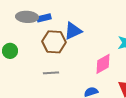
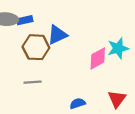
pink diamond: (103, 64) -> (98, 58), moved

